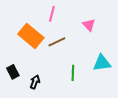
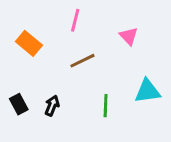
orange rectangle: (31, 36) -> (29, 43), moved, size x0.7
black arrow: (35, 82) -> (52, 106), moved

